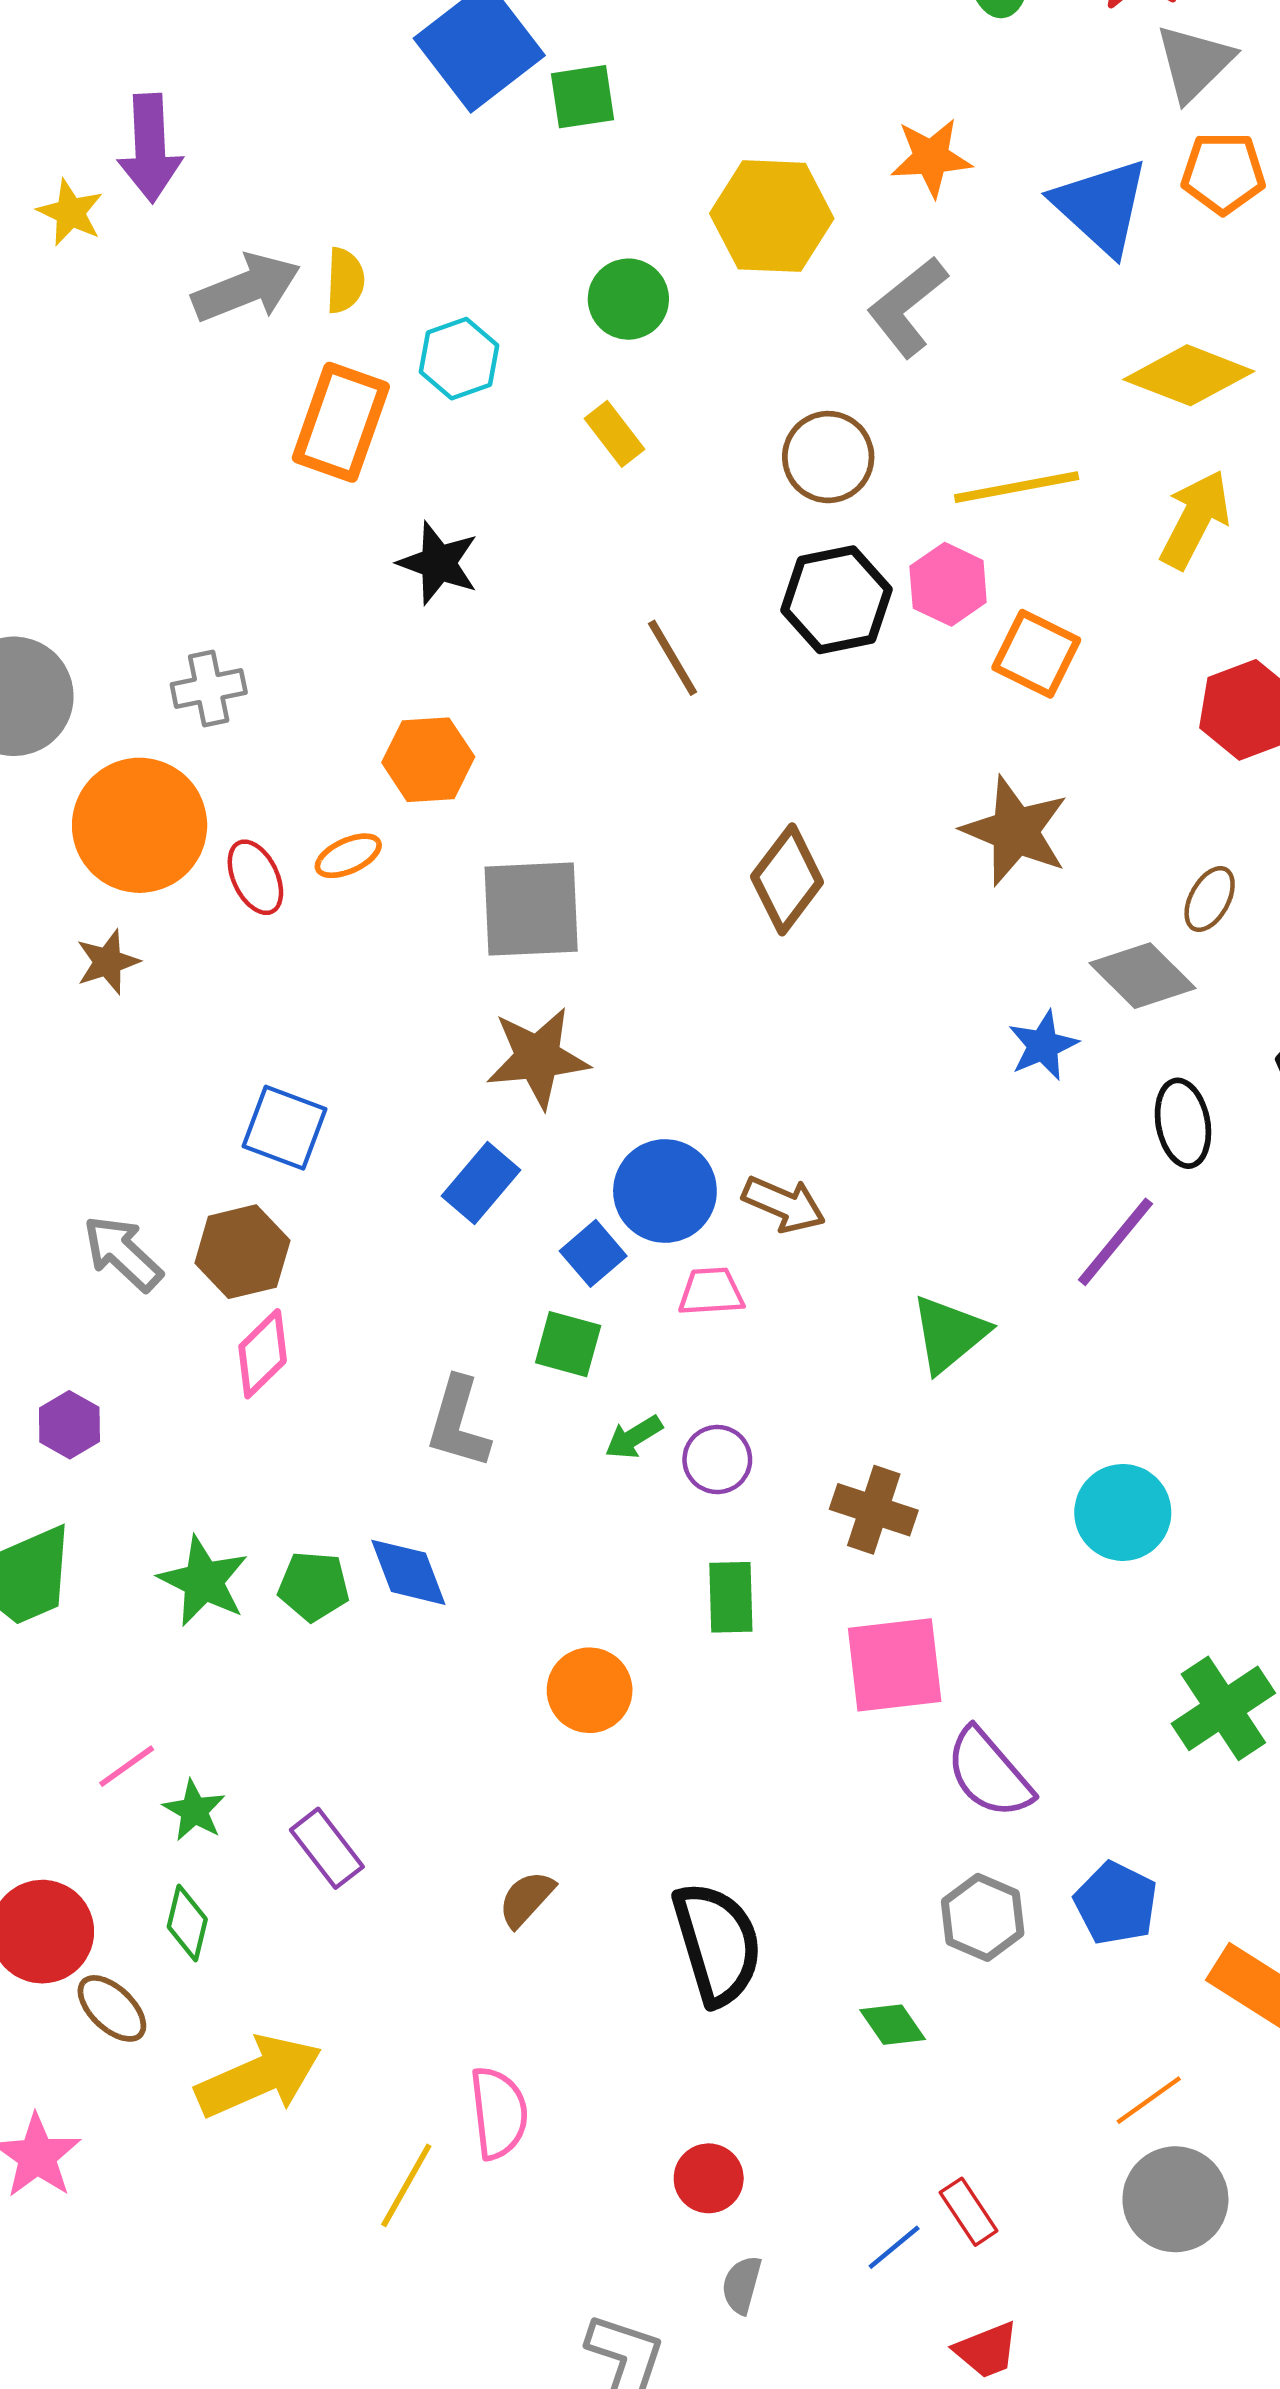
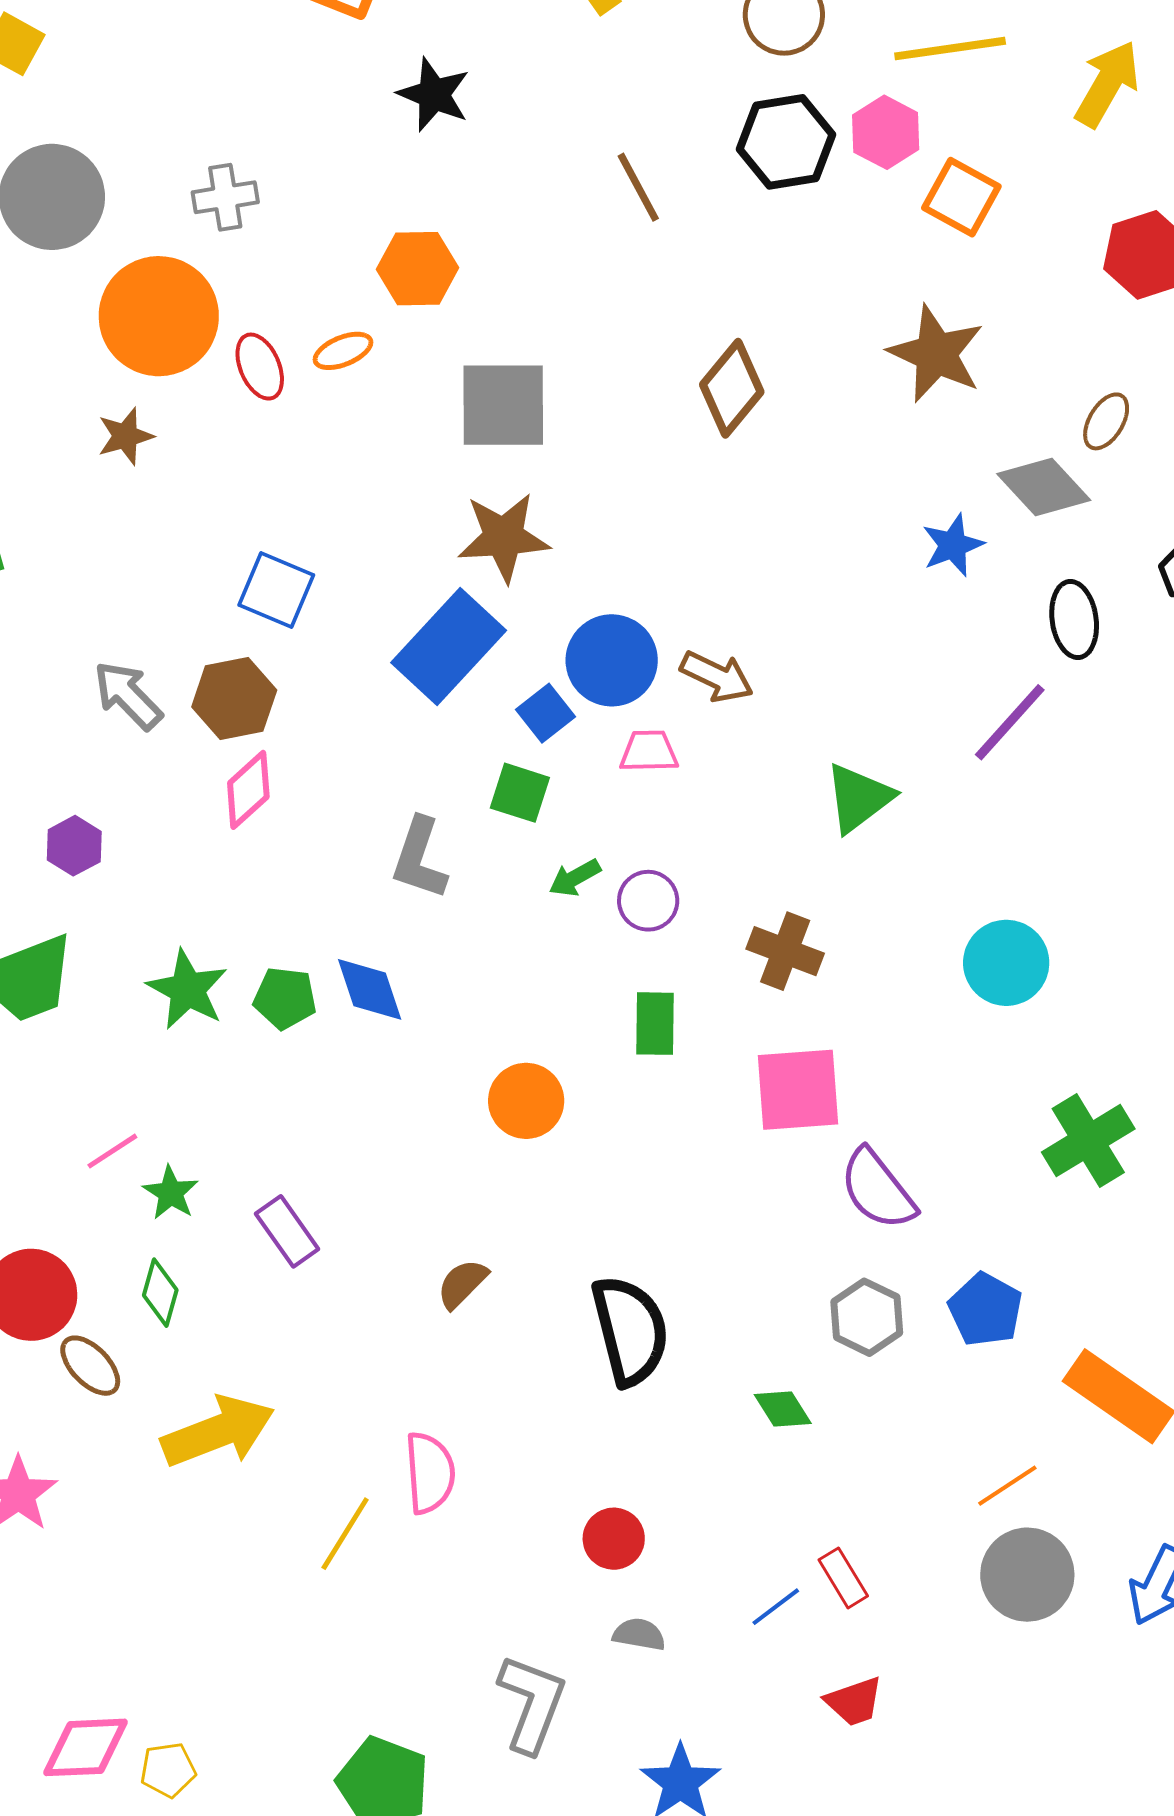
blue rectangle: (481, 1183) -> (449, 646), size x1.6
gray semicircle: (742, 2285) -> (639, 1634), turned 82

